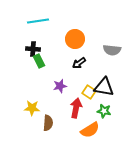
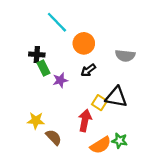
cyan line: (38, 21) -> (57, 22), moved, turned 55
purple star: (60, 86) -> (60, 80), moved
green star: (104, 111) -> (120, 141), moved
brown semicircle: (48, 123) -> (54, 137), turned -49

